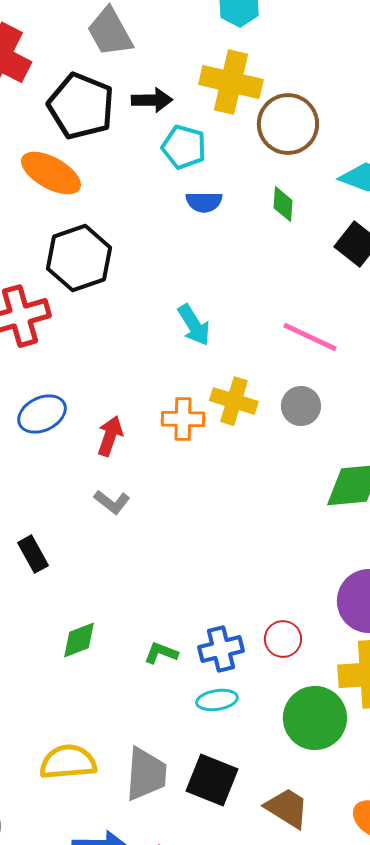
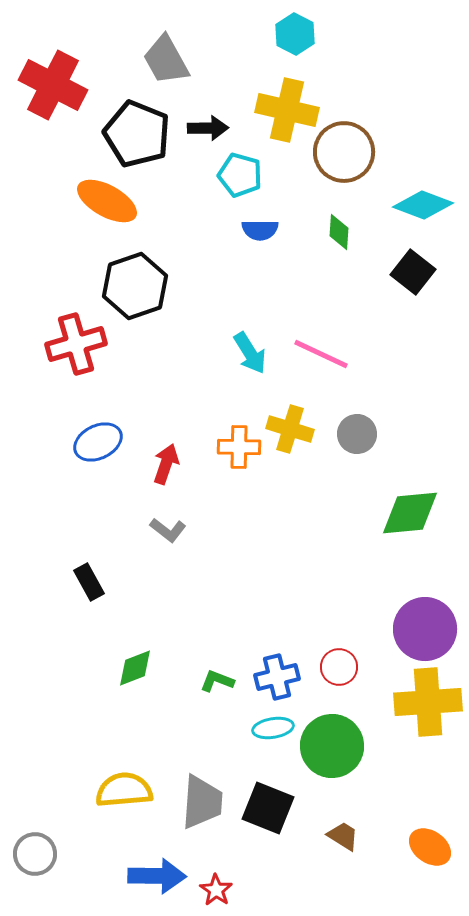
pink line: (310, 337) -> (321, 354), moved
green circle: (315, 718) -> (332, 746), moved
brown trapezoid: (287, 808) -> (343, 836), size x0.7

